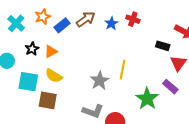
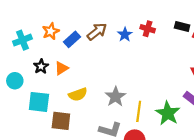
cyan cross: (16, 23) -> (22, 40), turned 30
black rectangle: (163, 46) -> (182, 27), moved
yellow line: (123, 70) -> (139, 111), moved
yellow semicircle: (54, 76) -> (78, 94), moved, turned -48

